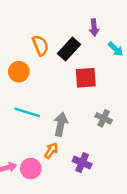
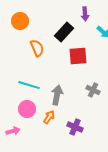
orange semicircle: (40, 45) -> (37, 48), moved
orange circle: (19, 72) -> (20, 21), moved
pink circle: (31, 169) -> (27, 109), moved

